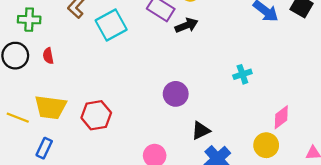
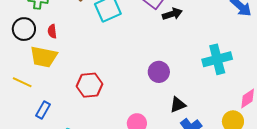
cyan cross: (242, 74) -> (217, 59), size x1.8
yellow trapezoid: (50, 107) -> (44, 57), moved

